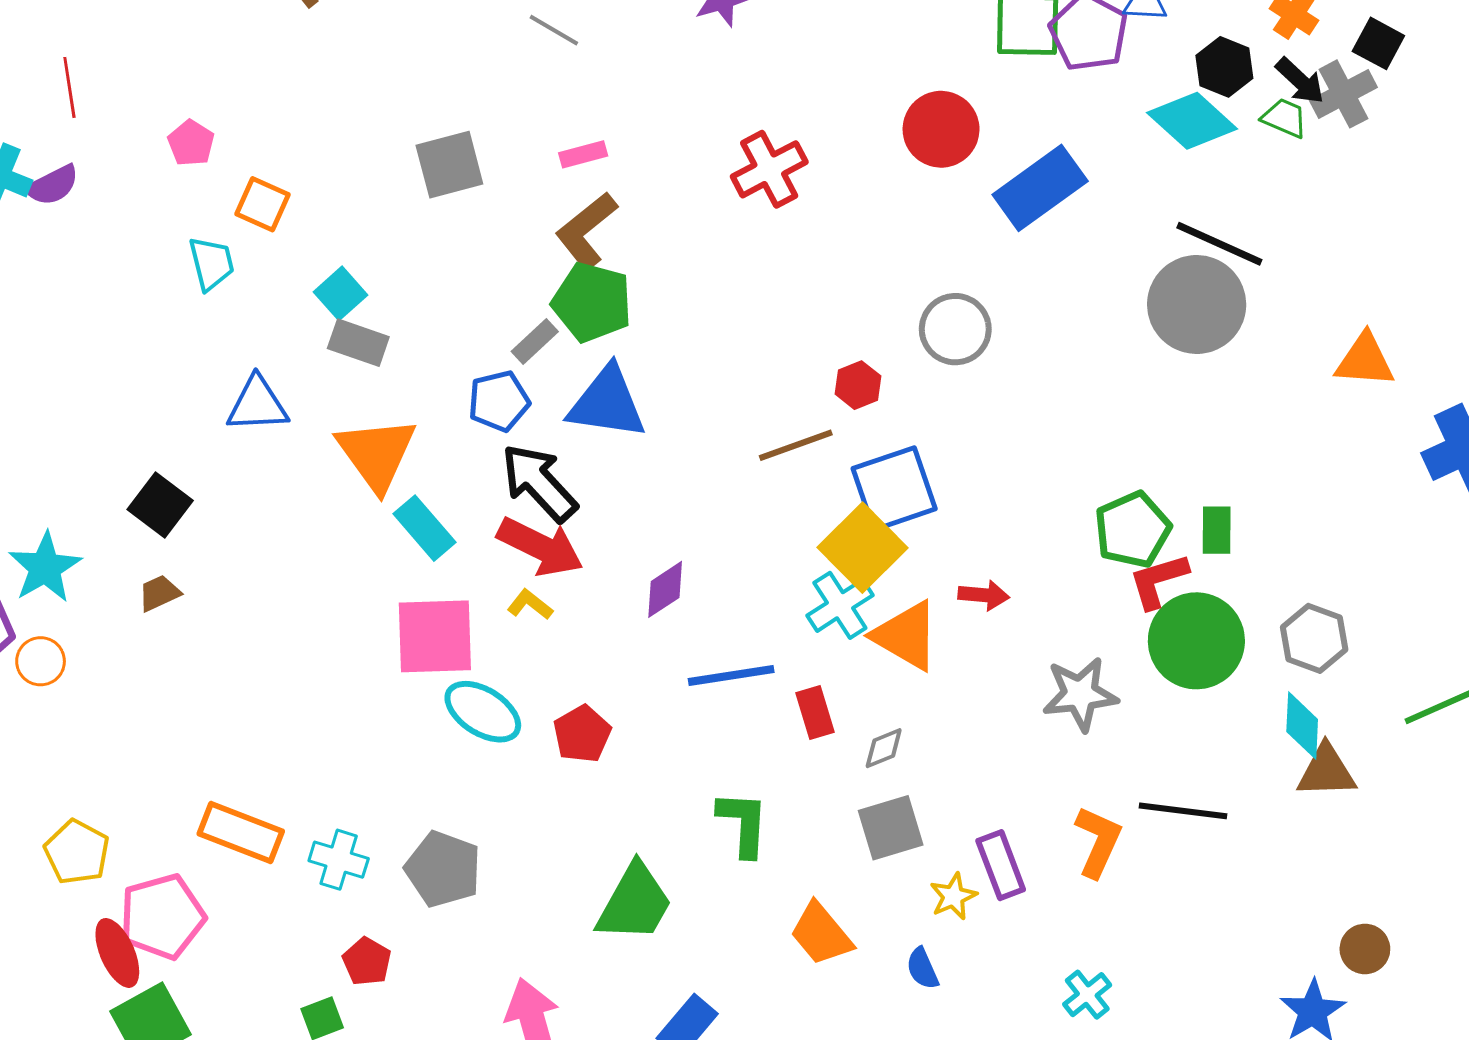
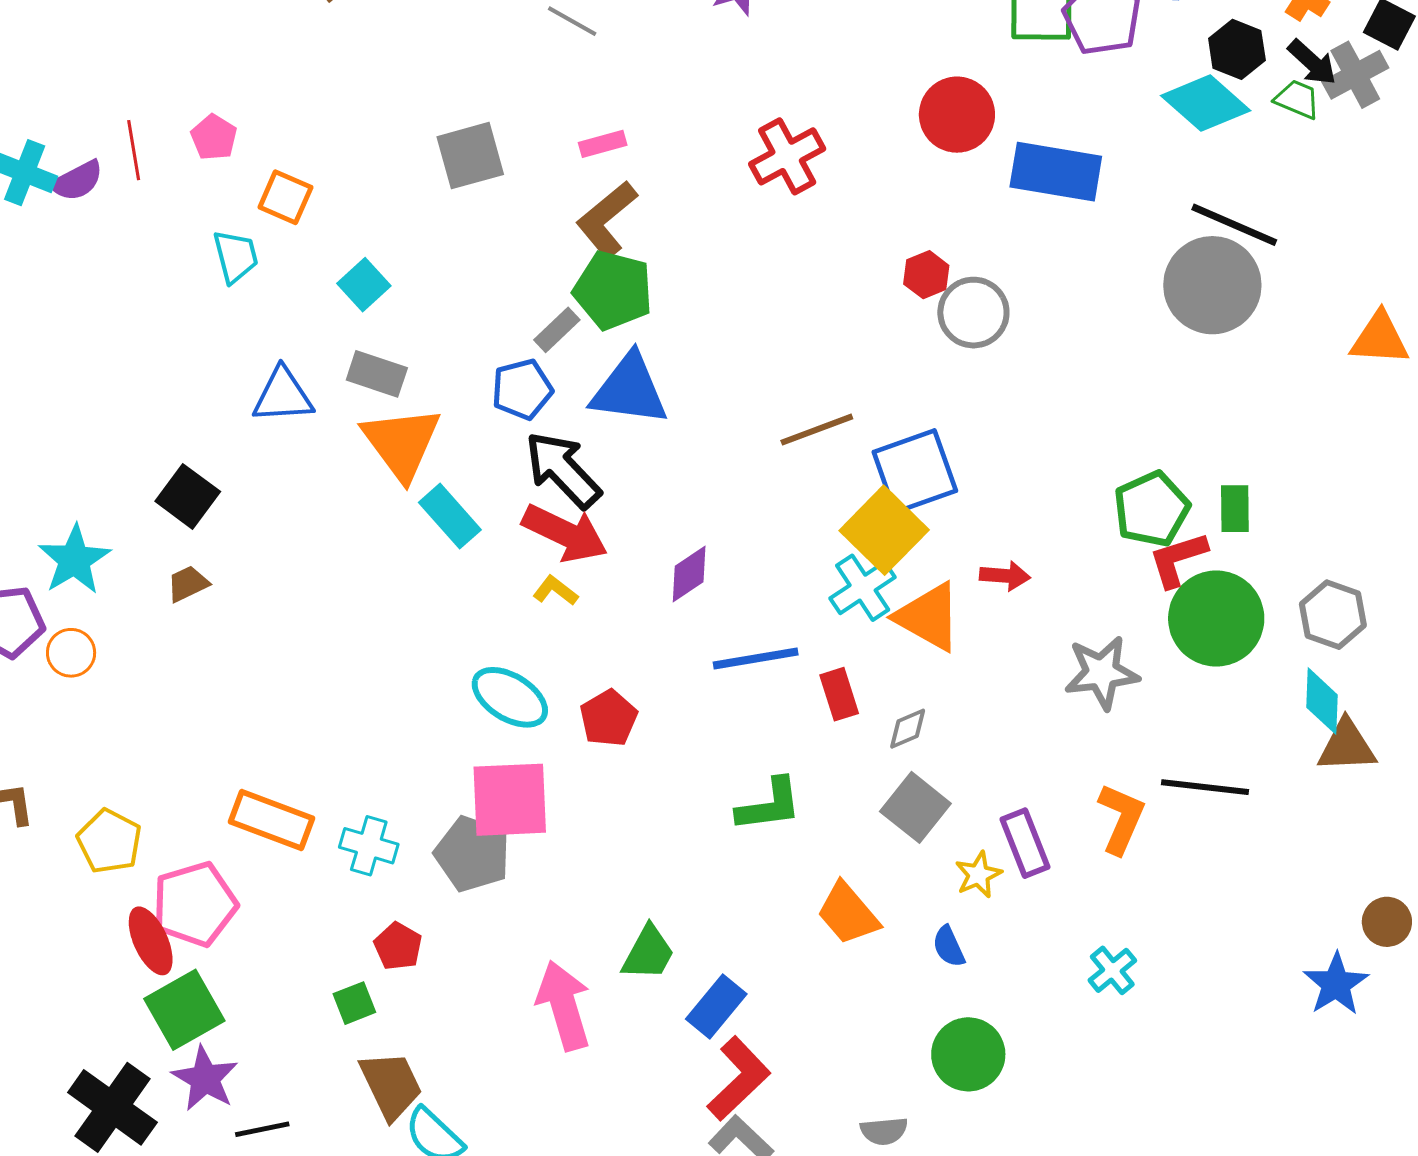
red line: (69, 87) -> (134, 150), moved
blue rectangle: (1040, 188) -> (1056, 172), turned 46
gray rectangle: (358, 343) -> (377, 374), moved
red hexagon: (858, 385) -> (926, 275), moved
pink square: (435, 636) -> (510, 800), moved
green L-shape: (743, 823) -> (769, 805), turned 80
gray square: (891, 828) -> (915, 807), turned -34
green trapezoid: (635, 903) -> (648, 953), moved, size x0.7

